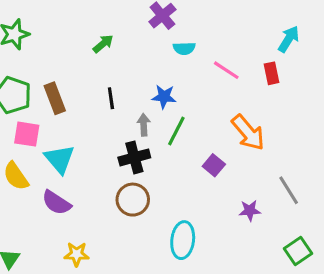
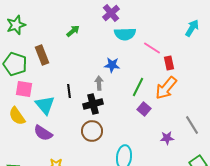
cyan semicircle: (184, 48) -> (125, 34), size x1.5
red rectangle: (272, 73) -> (169, 63), moved
brown rectangle: (55, 98) -> (42, 55), moved
black line: (111, 98) -> (69, 91), moved
green line: (176, 131) -> (138, 87), moved
orange arrow: (248, 133) -> (166, 88), turned 80

